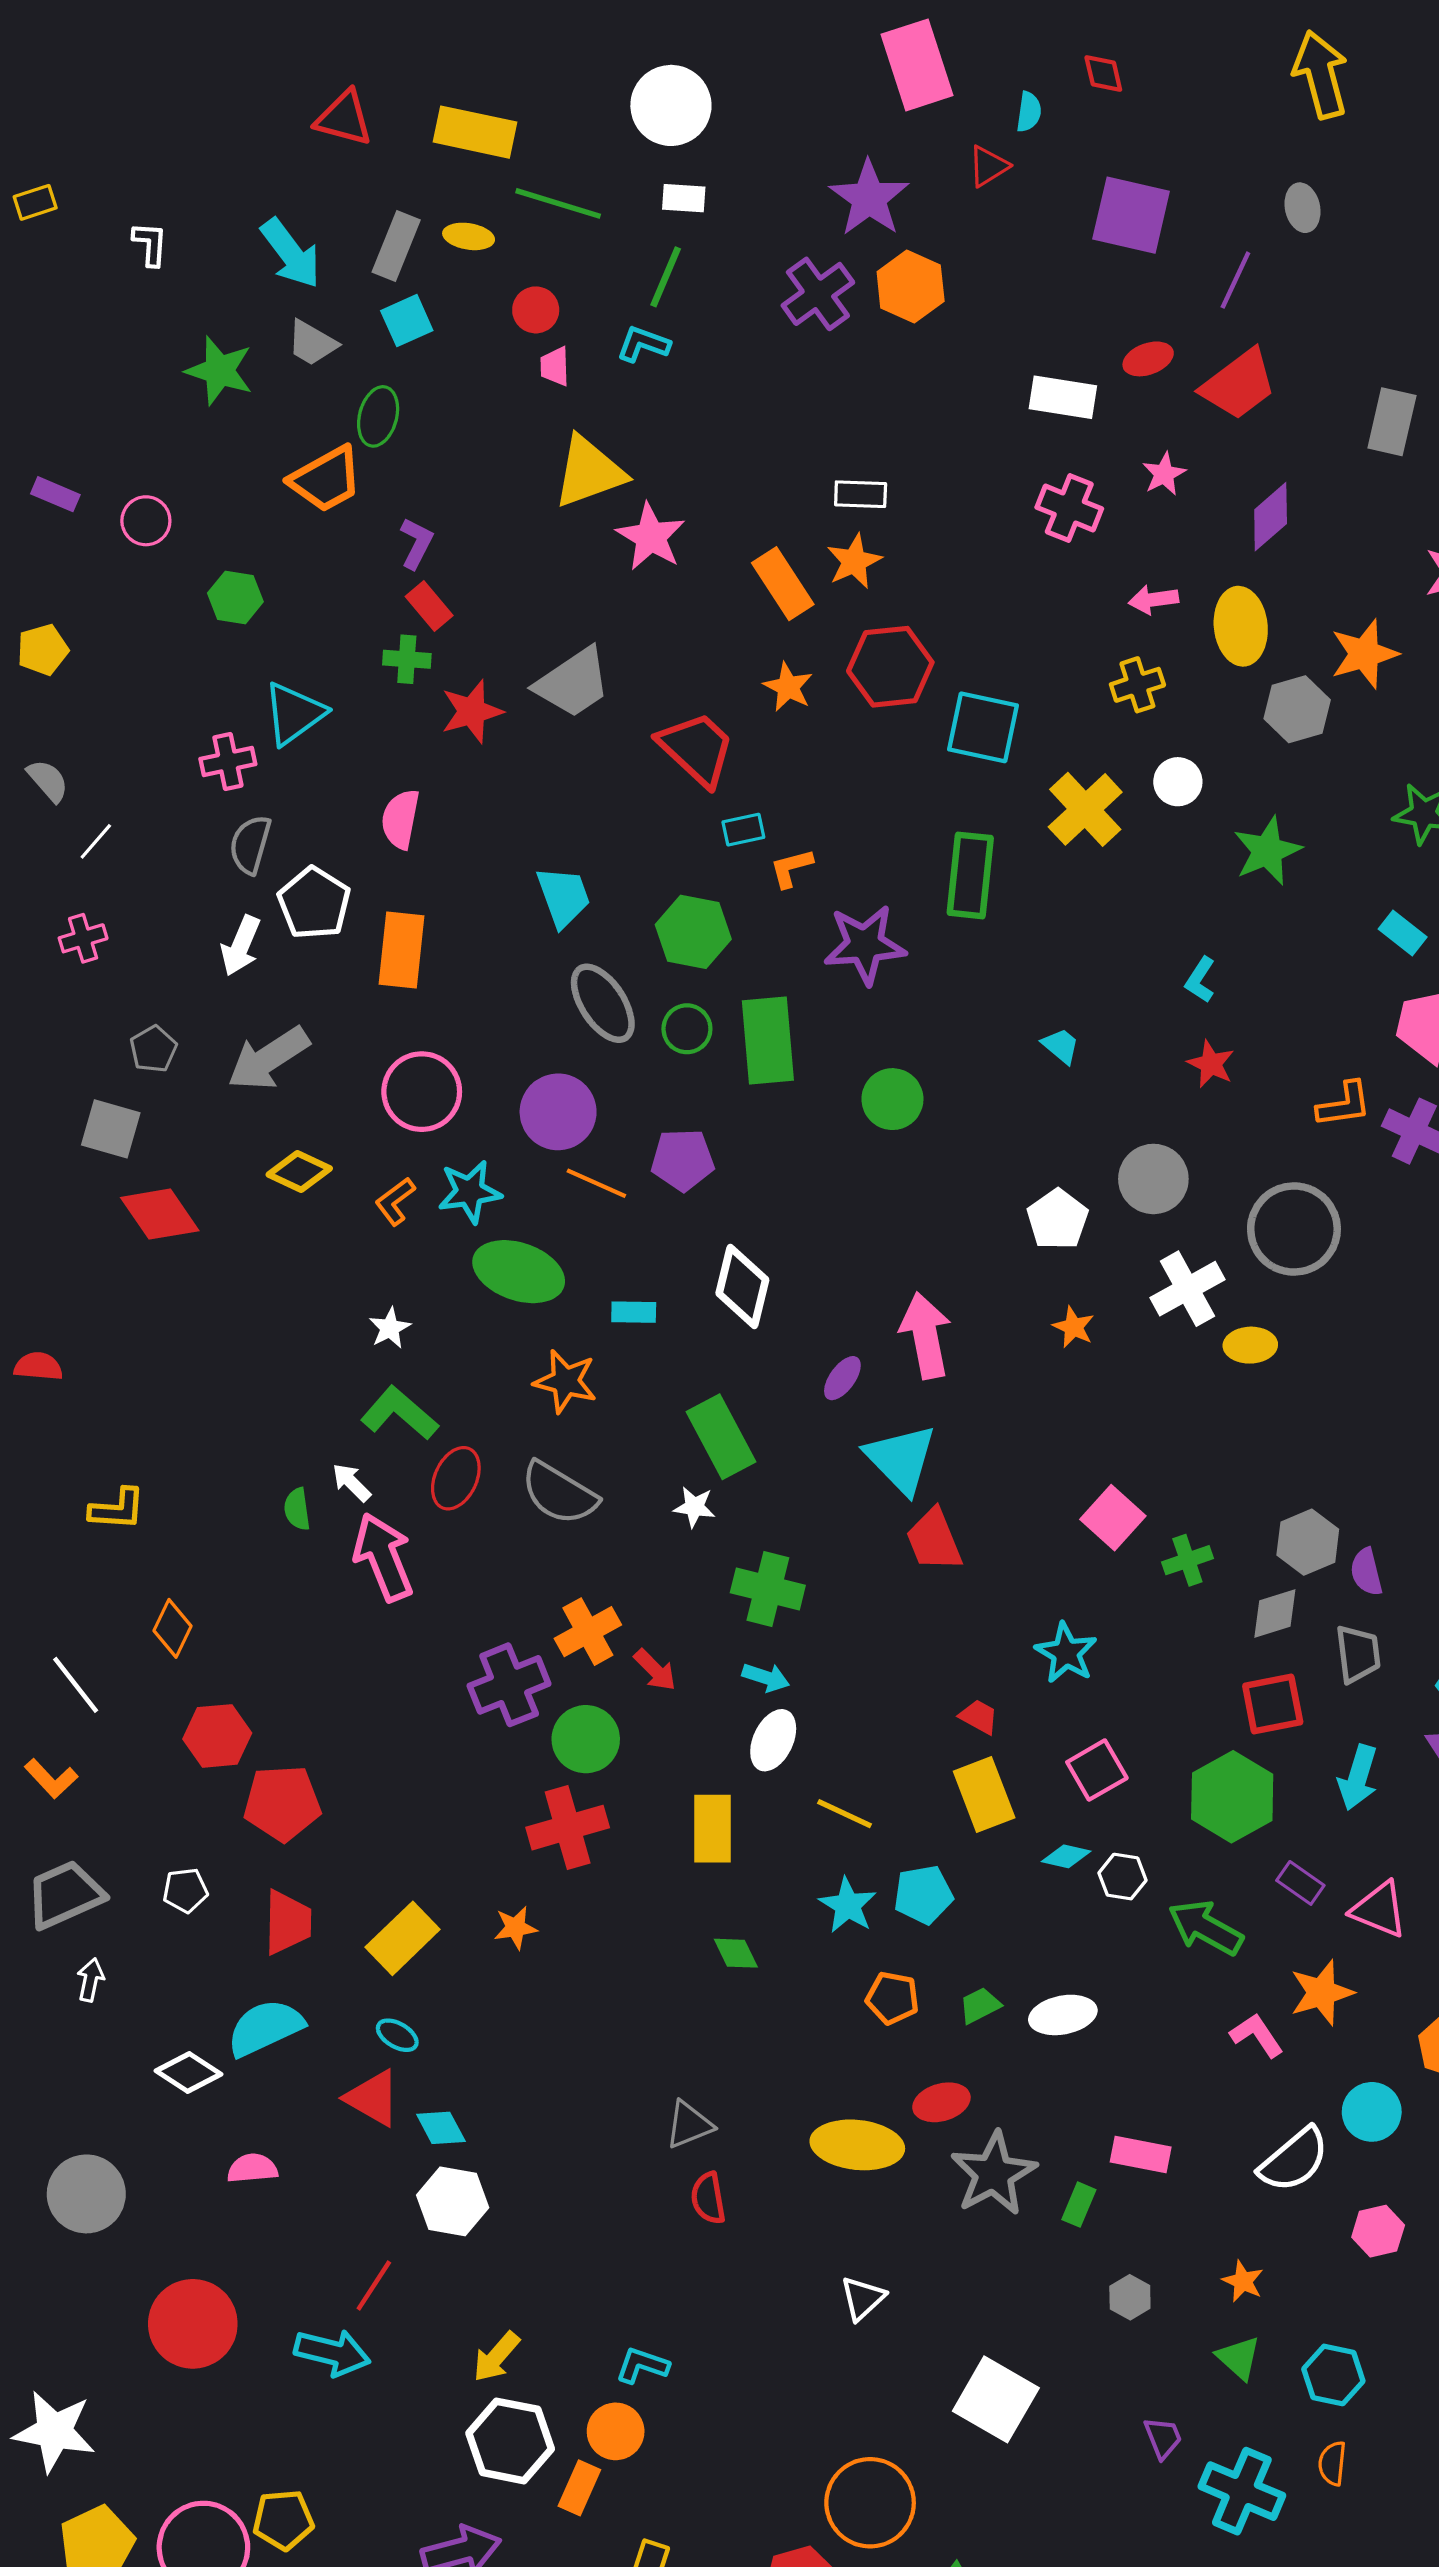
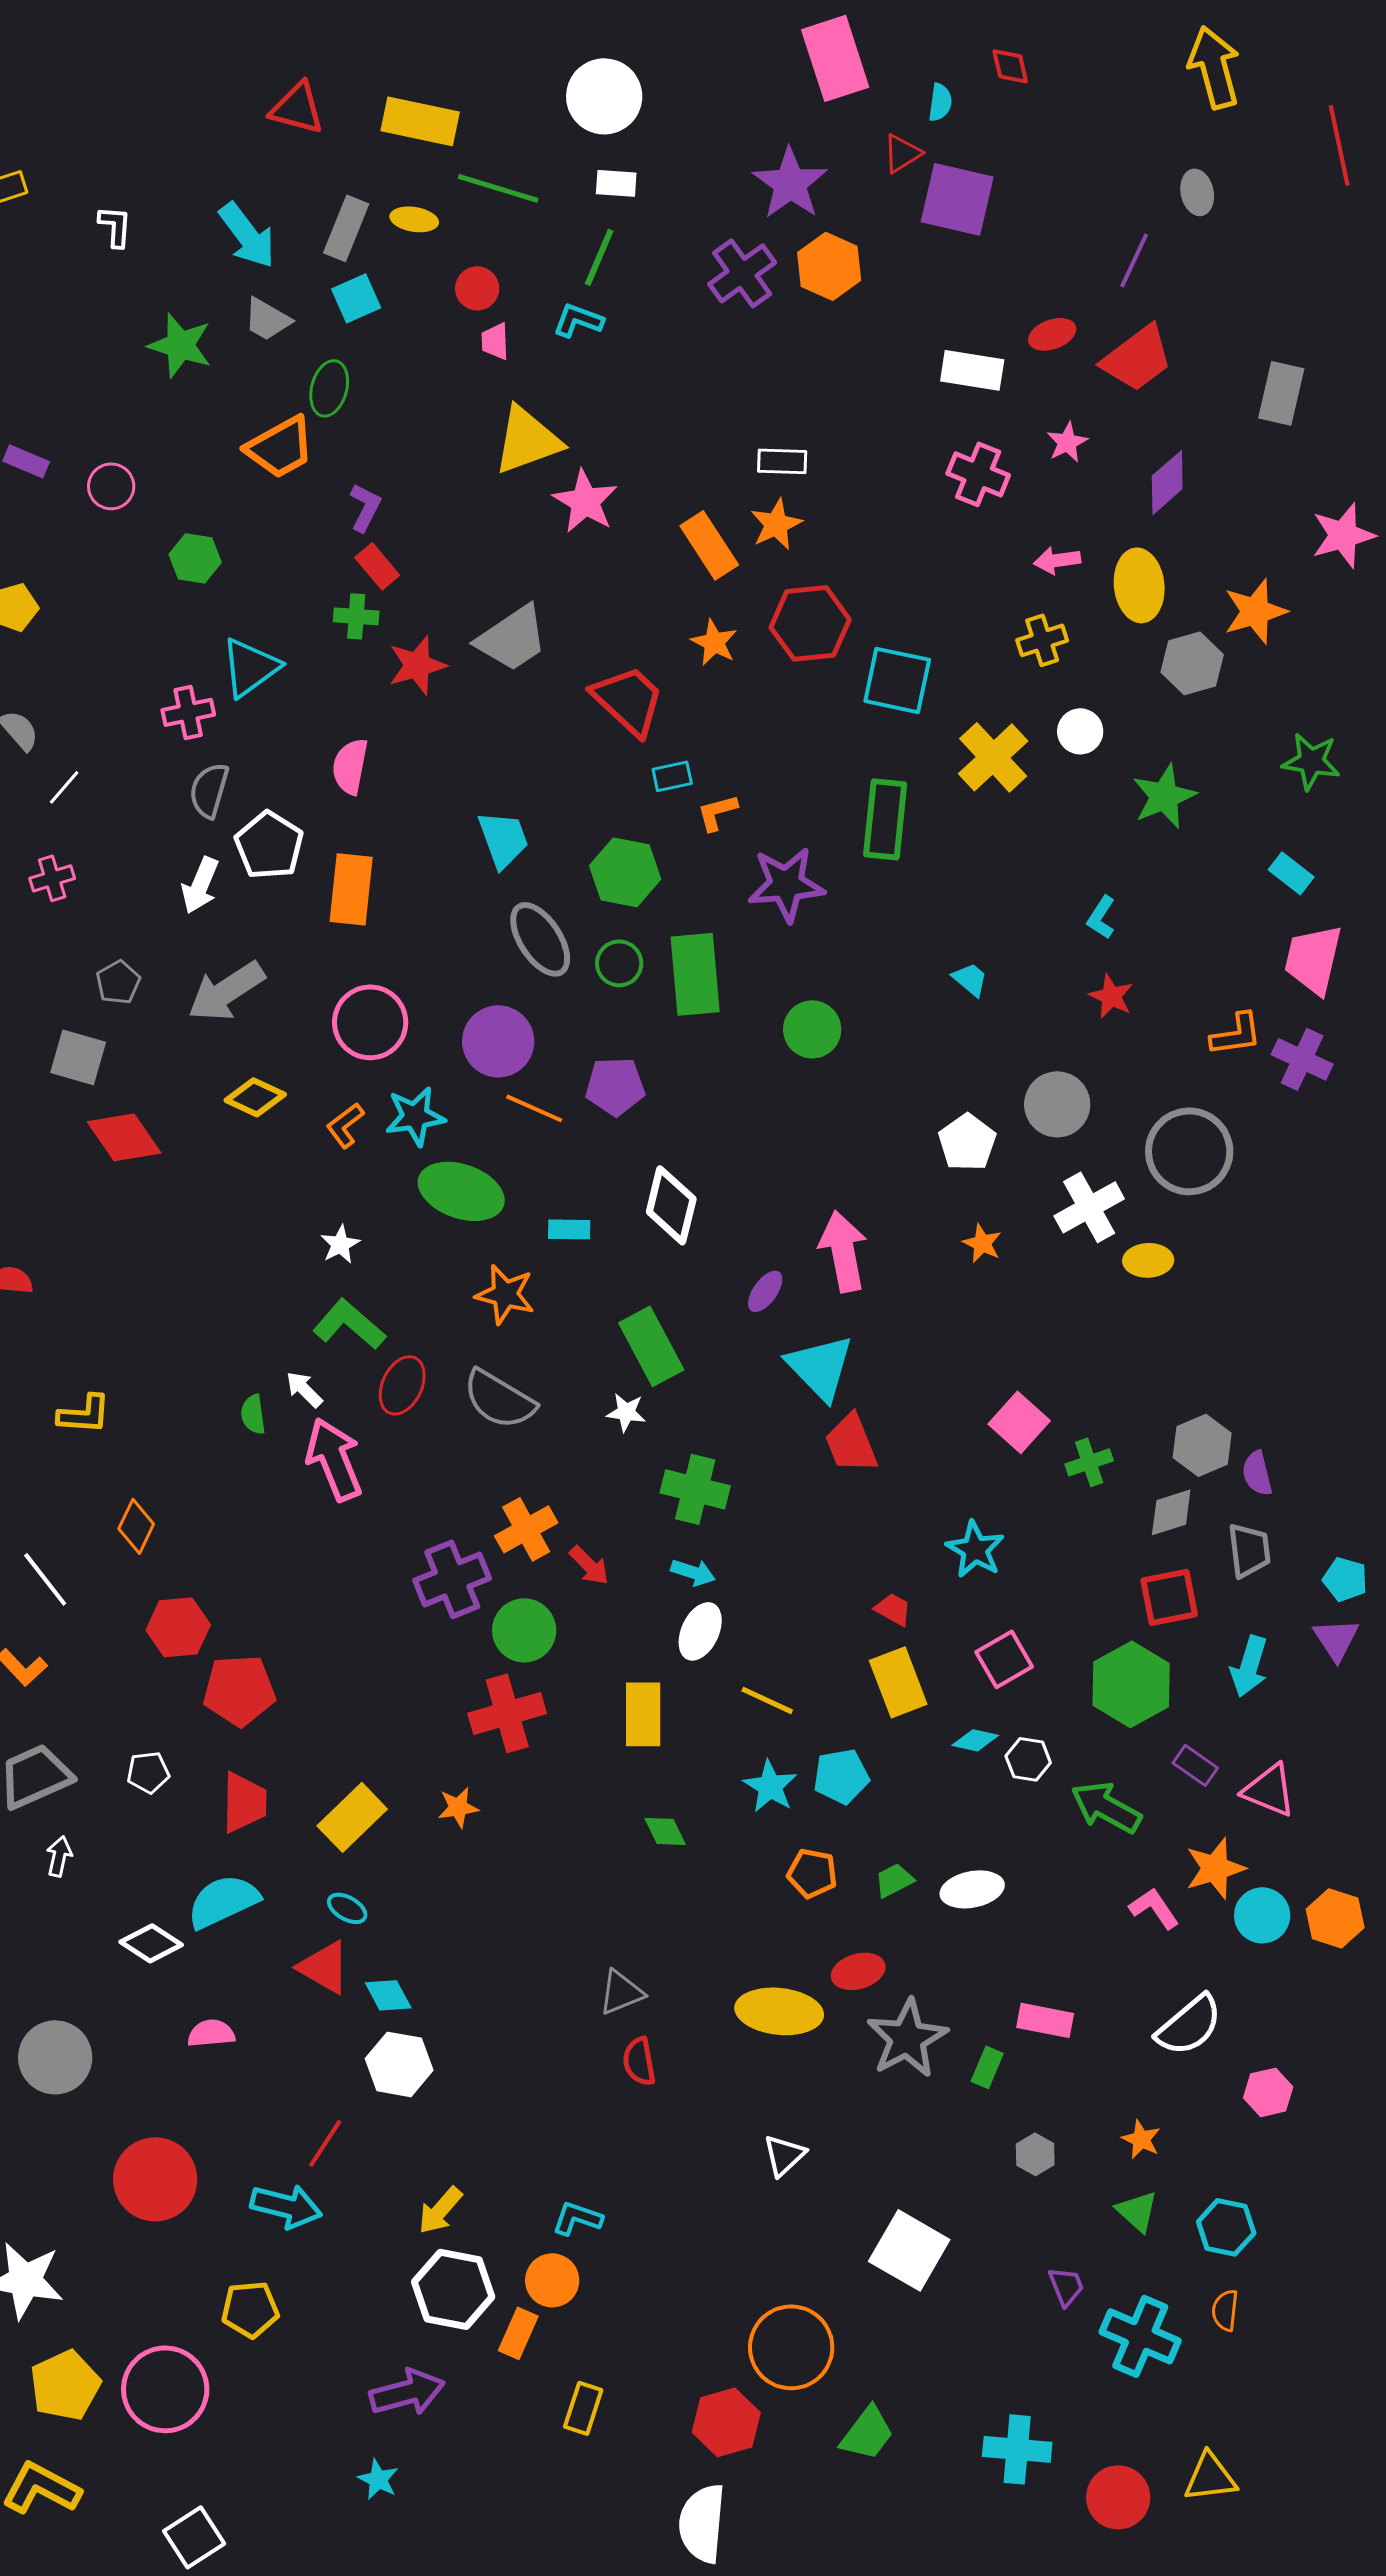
purple square: (1131, 215) -> (957, 199), moved
cyan circle: (1372, 2112) -> (1262, 1915), moved
yellow pentagon: (283, 2520) -> (250, 2309), moved

